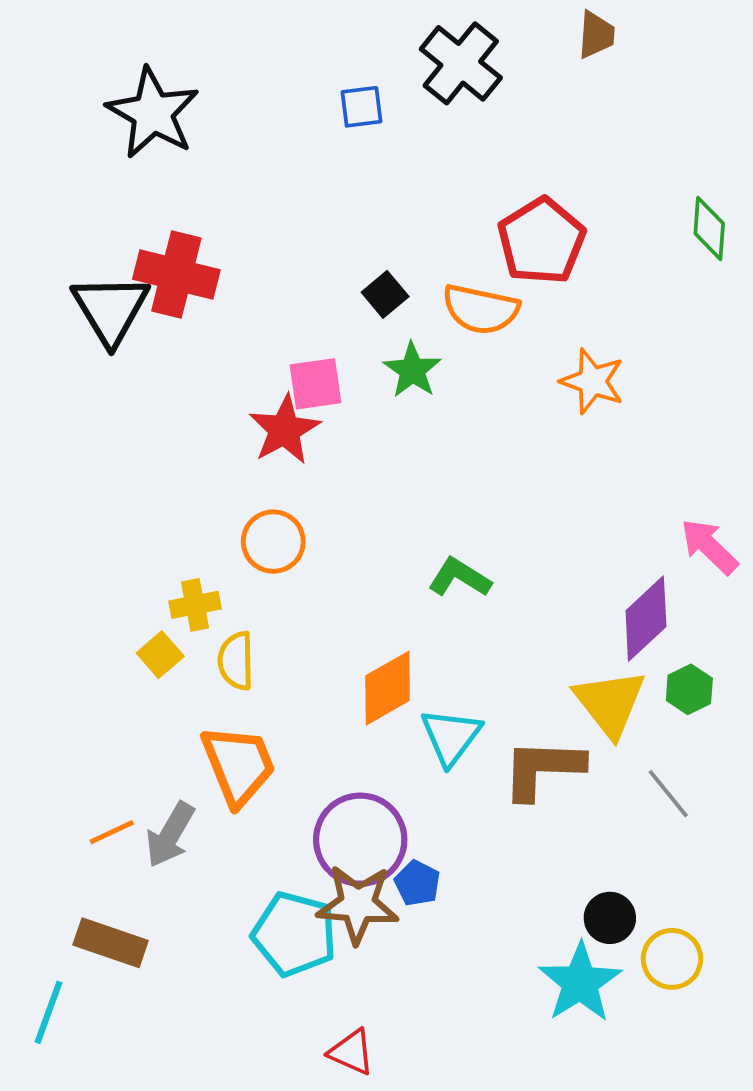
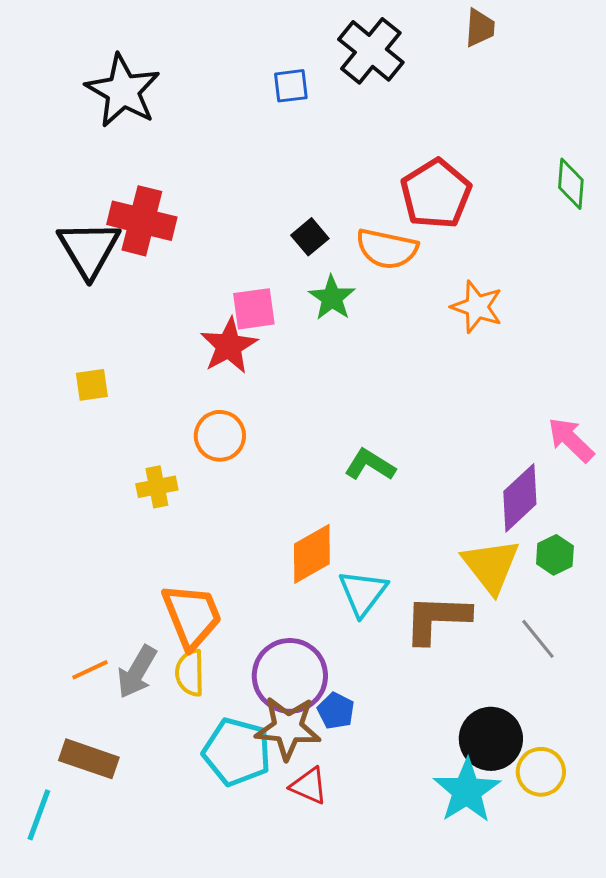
yellow square: (160, 655) -> (92, 385), moved, turned 33
yellow semicircle: (236, 661) -> (190, 673), moved
black circle: (610, 918) -> (491, 739), size x1.5
red triangle: (352, 1052) -> (309, 786), moved

